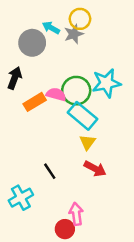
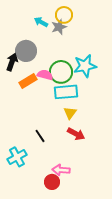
gray circle: (32, 43) -> (26, 51), moved
cyan rectangle: (82, 116) -> (66, 92), turned -45
pink arrow: (76, 214) -> (61, 170), turned -78

